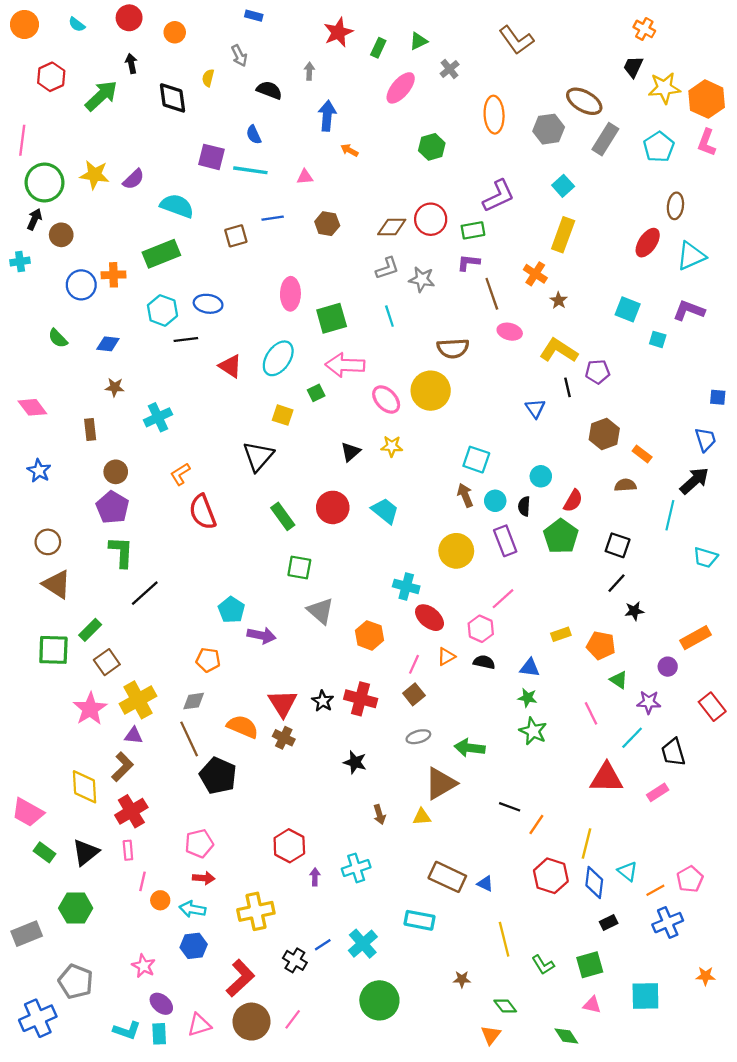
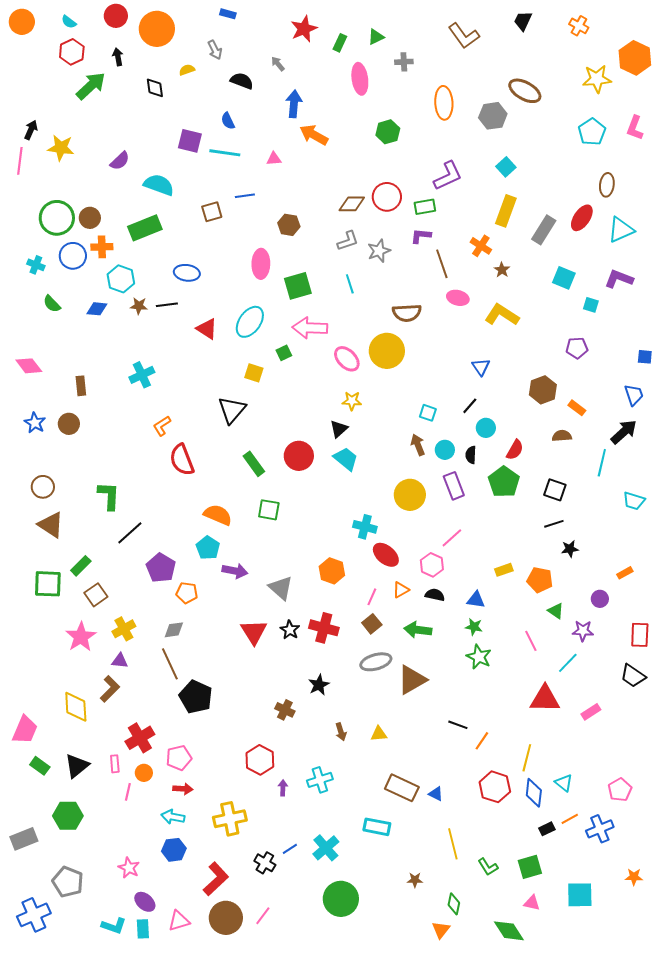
orange circle: (175, 32) -> (157, 29), size x1.8
black trapezoid: (633, 67) -> (523, 21), moved
gray cross: (450, 69) -> (404, 62), turned 36
gray arrow: (309, 71) -> (278, 64), turned -42
red hexagon: (51, 77) -> (72, 52), moved
yellow semicircle: (208, 78) -> (187, 70), turned 56
pink ellipse: (401, 88) -> (360, 79), turned -48
black diamond: (172, 98) -> (155, 88), size x0.7
orange hexagon: (707, 99) -> (635, 58), moved
gray rectangle: (605, 139) -> (544, 230), moved
pink line: (22, 140) -> (20, 161), moved
orange arrow: (349, 150) -> (314, 135), size x1.8
yellow star: (95, 175) -> (61, 148), moved
green circle: (45, 183) -> (57, 218), moved
black arrow: (34, 219) -> (31, 130), moved
brown hexagon: (327, 224) -> (289, 225), moved
brown circle: (61, 235) -> (90, 218), moved
cyan cross: (20, 262) -> (36, 265), moved, turned 30
gray star: (422, 279) -> (379, 251), turned -30
cyan hexagon: (162, 310) -> (121, 279), moved
purple pentagon: (598, 372) -> (577, 348), moved
brown star: (115, 387) -> (139, 306), moved
black line: (568, 387) -> (470, 406), moved, turned 54
black triangle: (351, 452) -> (339, 429), moved
cyan square: (476, 460) -> (428, 413), size x0.7
brown circle: (116, 472) -> (69, 424), moved
purple pentagon: (112, 507) -> (161, 568), moved
black line: (616, 583) -> (554, 524), turned 30
gray triangle: (320, 611) -> (281, 588), moved
orange rectangle: (695, 638) -> (625, 573), size x0.6
yellow cross: (138, 700) -> (124, 629), size x0.7
red rectangle: (712, 707) -> (640, 635), turned 40
orange semicircle: (243, 727) -> (218, 515), moved
gray ellipse: (418, 737) -> (376, 662), size x1.4
brown cross: (284, 738) -> (285, 710), moved
green arrow: (470, 748) -> (418, 630), moved
black trapezoid: (673, 752) -> (633, 676), moved, turned -40
black star: (355, 762) -> (319, 685), turned 30
brown triangle: (441, 783) -> (412, 680), moved
red cross: (131, 811) -> (140, 738), moved
pink trapezoid: (28, 812) -> (25, 730), turned -96
orange line: (655, 890) -> (570, 819), moved
orange circle: (160, 900) -> (144, 773), moved
green diamond: (505, 1006) -> (454, 904), turned 50
green diamond: (566, 1036) -> (509, 931), size x1.4

